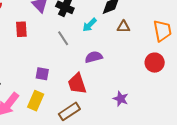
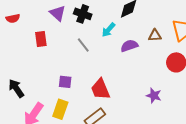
brown triangle: (123, 27) -> (155, 35), moved
purple semicircle: (94, 57) -> (129, 46), moved
purple star: (121, 99) -> (154, 96), moved

